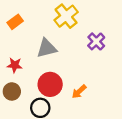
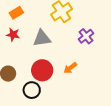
red star: (15, 65) -> (13, 35), moved
orange arrow: (79, 92) -> (70, 68), moved

